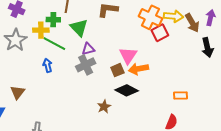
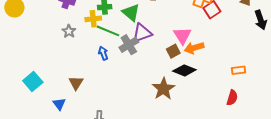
gray star: (15, 40) -> (69, 31), size x0.6
purple triangle: (88, 49) -> (142, 33), size x1.5
gray cross: (86, 65) -> (129, 45), moved
brown star: (104, 107) -> (163, 89), size x1.6

